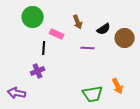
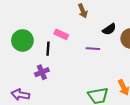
green circle: (33, 17) -> (22, 40), moved
brown arrow: (78, 22) -> (83, 11), moved

